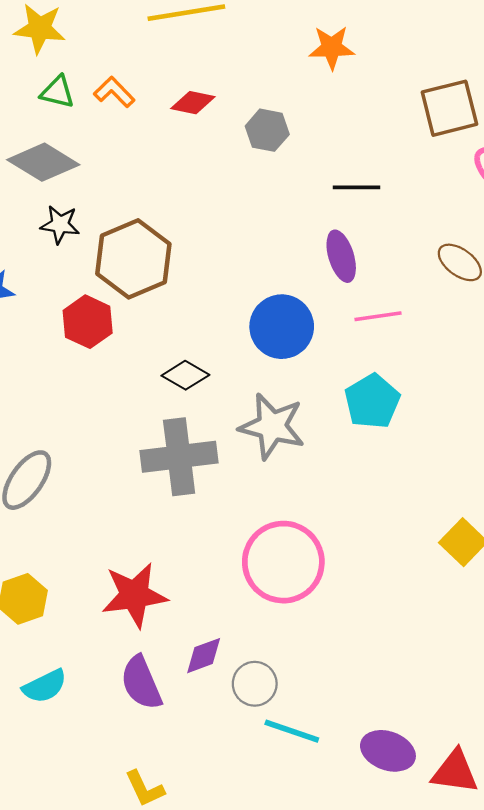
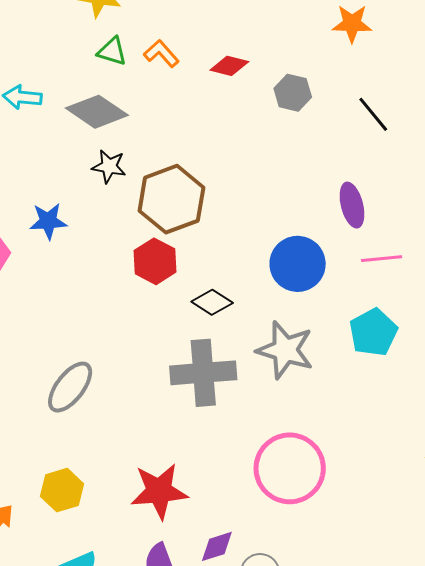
black line: (356, 187) -> (373, 114), moved, turned 48
red hexagon: (88, 322) -> (155, 261), moved

